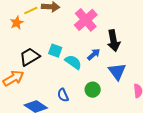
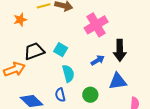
orange star: (17, 23) -> (20, 20), moved
cyan semicircle: (73, 62) -> (68, 74), moved, turned 30
blue triangle: (117, 71) -> (118, 81), turned 48

